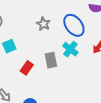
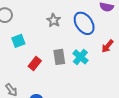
cyan cross: (70, 49) -> (80, 57), moved

